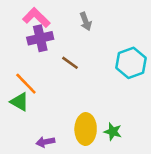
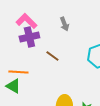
orange line: (26, 84) -> (18, 72), turned -42

